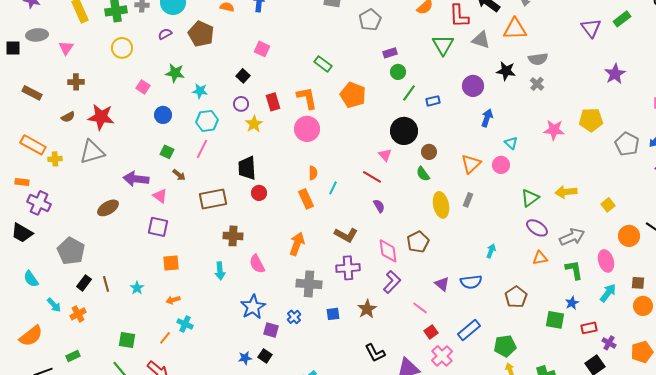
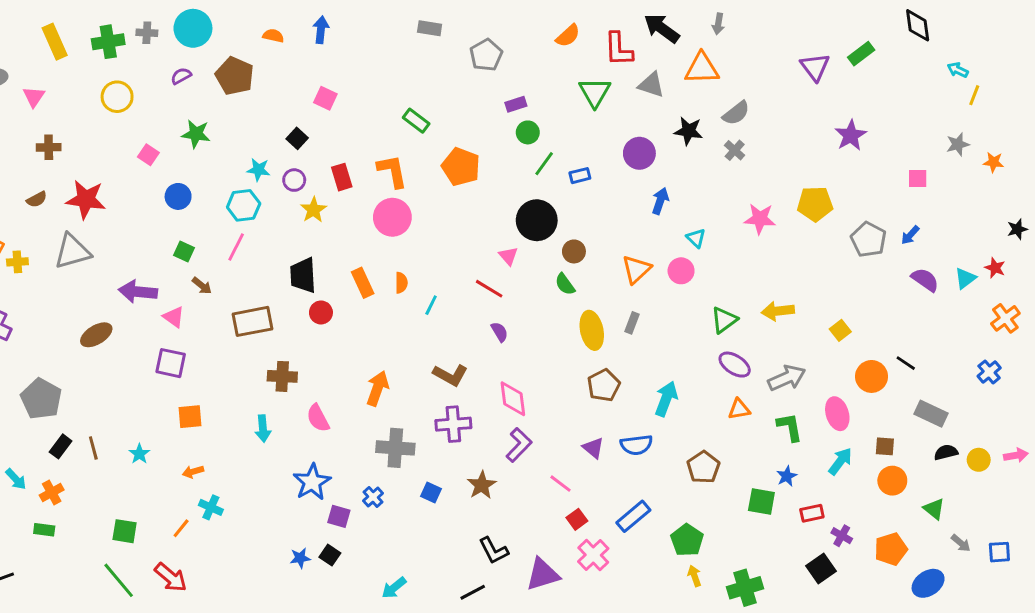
gray semicircle: (538, 59) -> (736, 113), turned -30
cyan star: (200, 91) -> (258, 170), moved
orange rectangle: (306, 199) -> (363, 283), moved
brown pentagon: (418, 242) -> (604, 385), moved
cyan arrow: (491, 251) -> (666, 399), size x1.6
blue square: (333, 314) -> (431, 493), turned 32
green pentagon: (505, 346) -> (687, 540), turned -30
green rectangle: (73, 356) -> (44, 530), moved, turned 32

